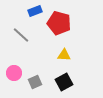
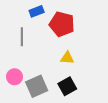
gray line: (21, 35) -> (22, 37), turned 48
gray square: (35, 82) -> (37, 86), size x1.5

